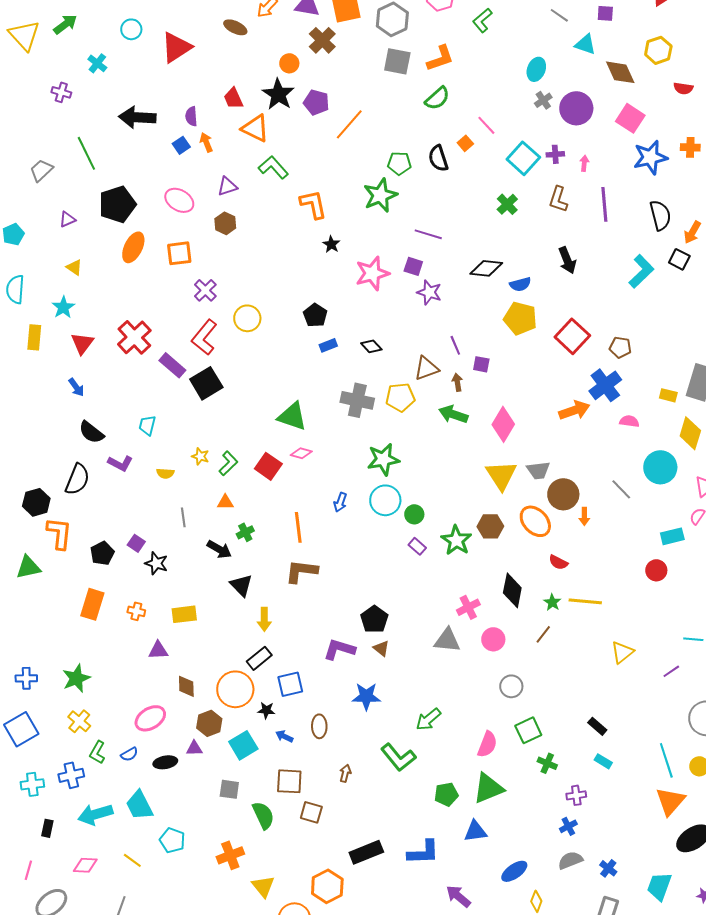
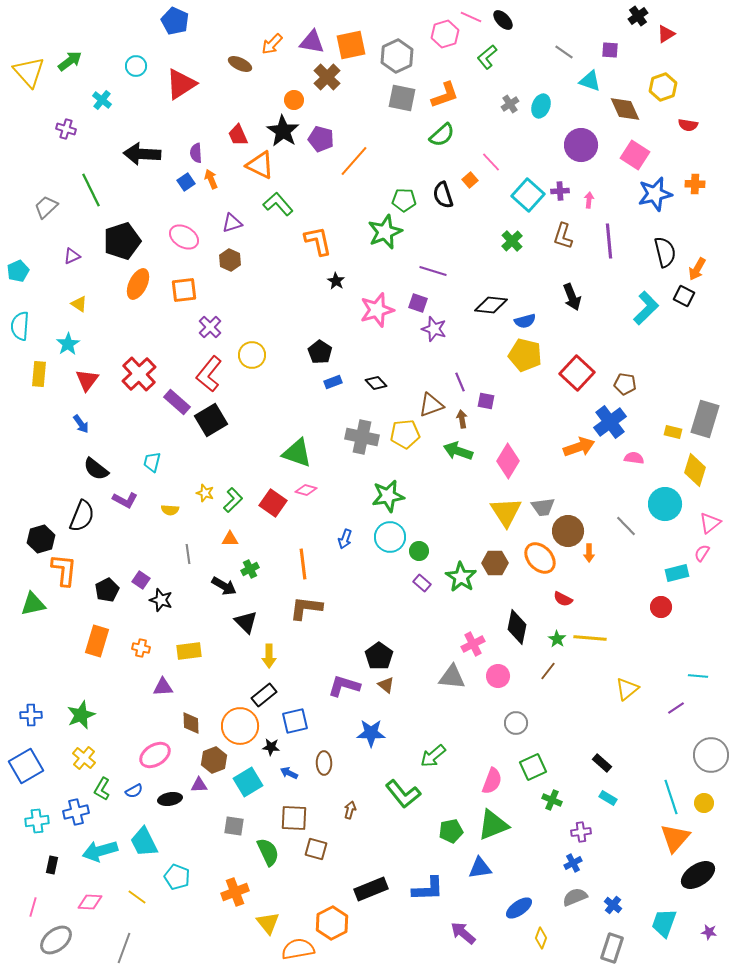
gray cross: (543, 100) -> (510, 104), moved

